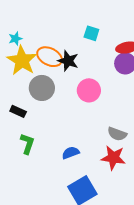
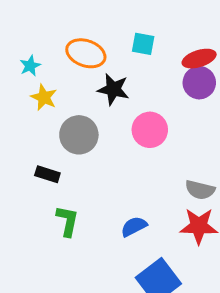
orange ellipse: (50, 57) -> (86, 53), moved
yellow star: (22, 61) -> (44, 97), size x0.6

